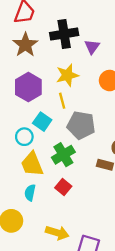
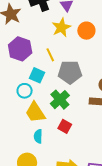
yellow star: (67, 75) -> (61, 27), moved

